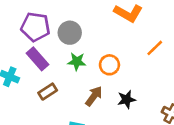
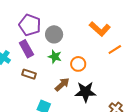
orange line: (155, 48) -> (115, 50), moved
brown rectangle: (48, 92) -> (29, 74), turned 40
black star: (127, 99) -> (85, 92), size x1.5

